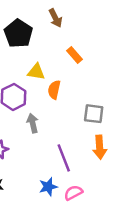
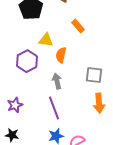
gray arrow: (33, 123) -> (57, 81), moved
purple line: (64, 158) -> (54, 108), moved

